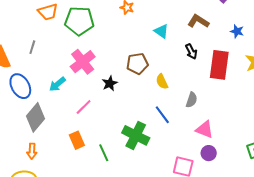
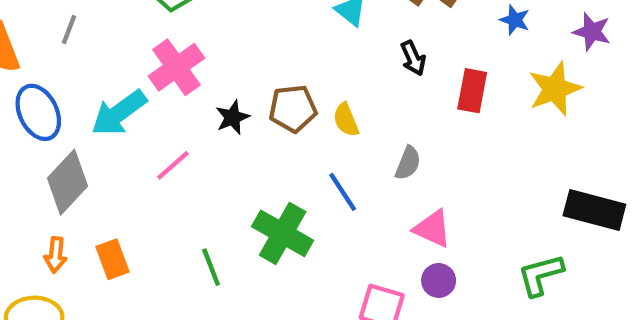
brown pentagon: (137, 64) -> (293, 109), moved
red rectangle: (219, 65) -> (472, 91), size x0.7
cyan arrow: (57, 84) -> (119, 113), size x1.5
orange rectangle: (77, 140) -> (112, 259), moved

